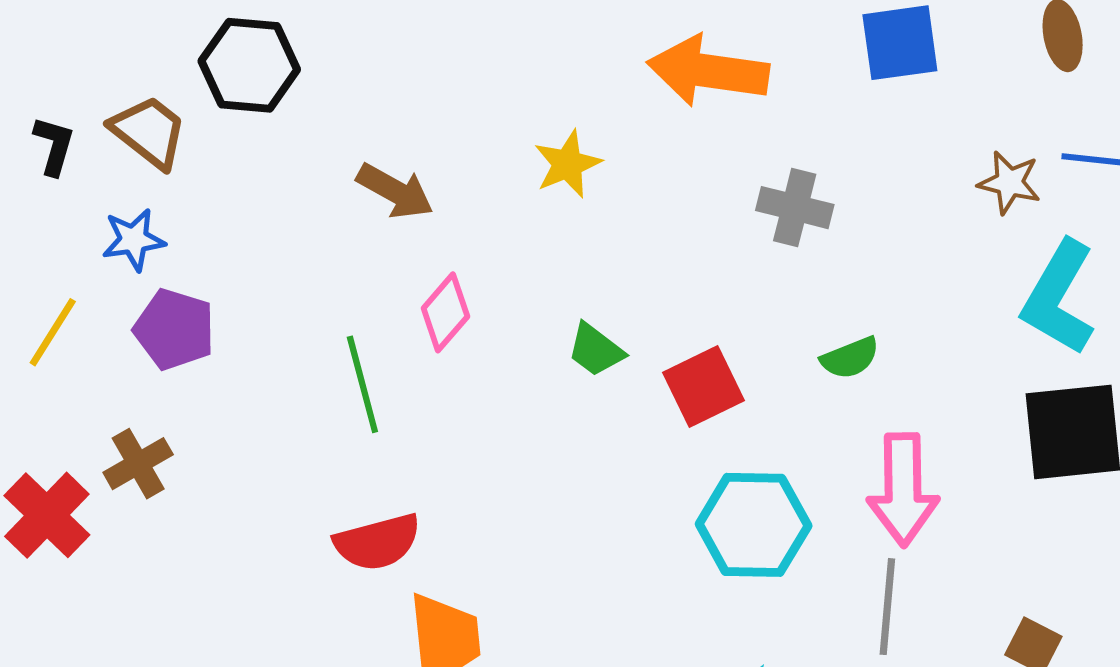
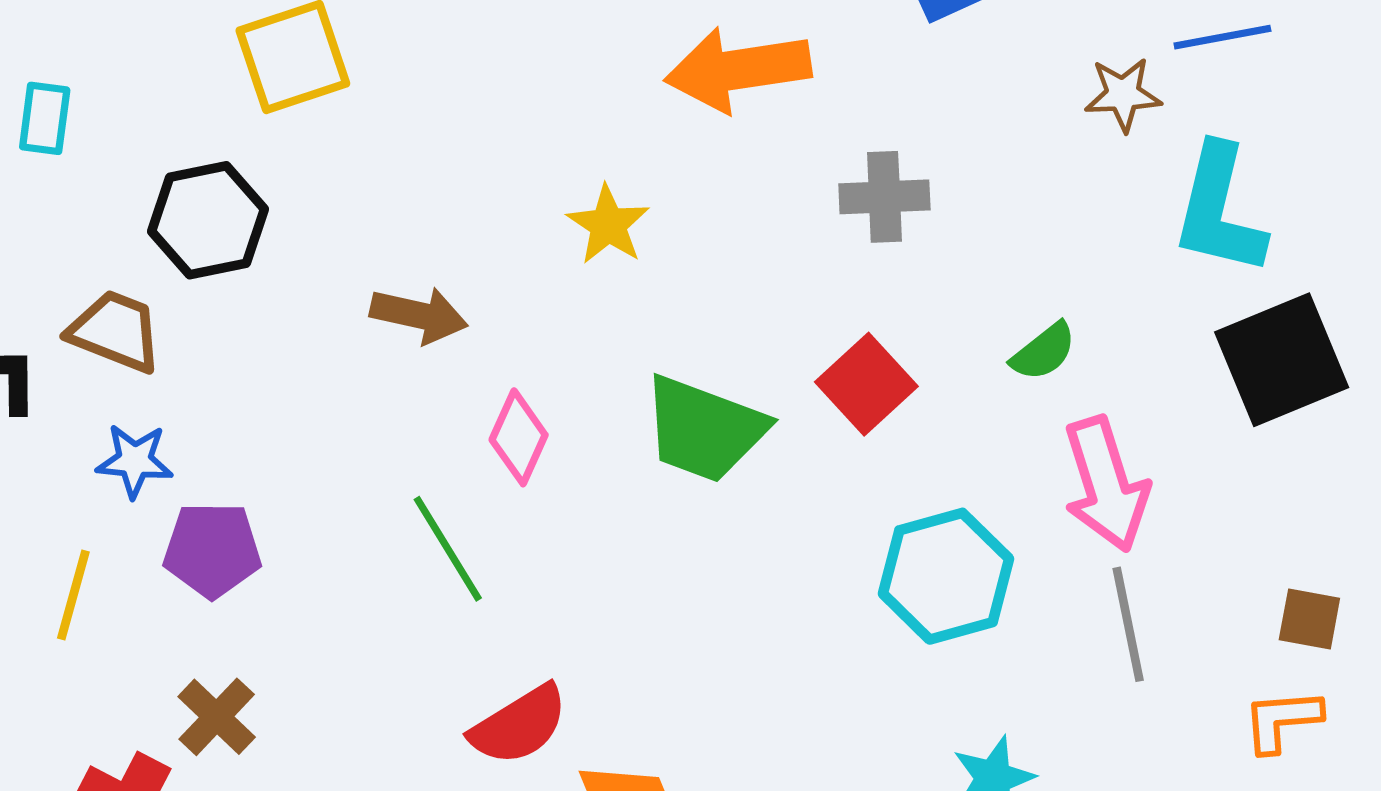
blue star: (134, 240) -> (135, 461), turned 30
green trapezoid: (596, 350) -> (704, 429), size x1.8
green semicircle: (850, 358) -> (1044, 352), moved
red square: (704, 386) -> (866, 384), moved

